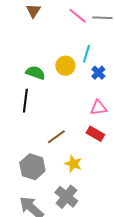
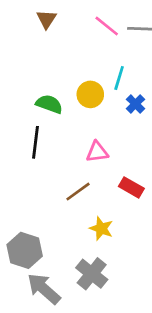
pink triangle: (98, 108) -> (97, 152), moved
gray hexagon: (32, 167) -> (25, 250), moved

